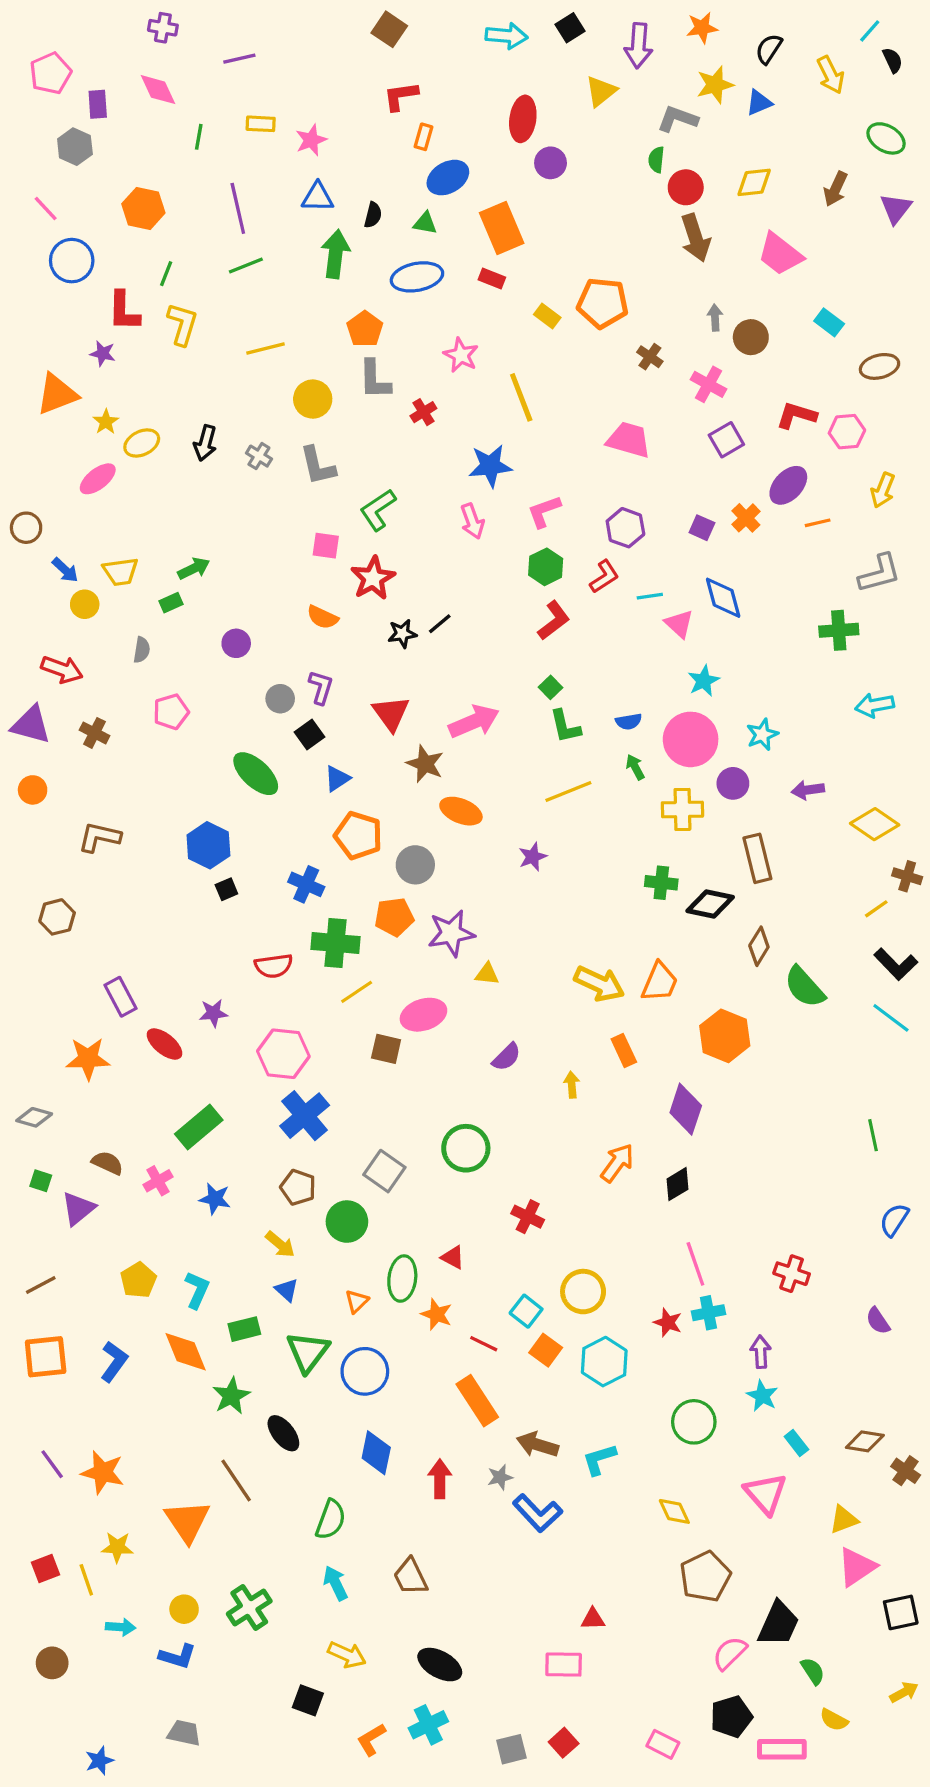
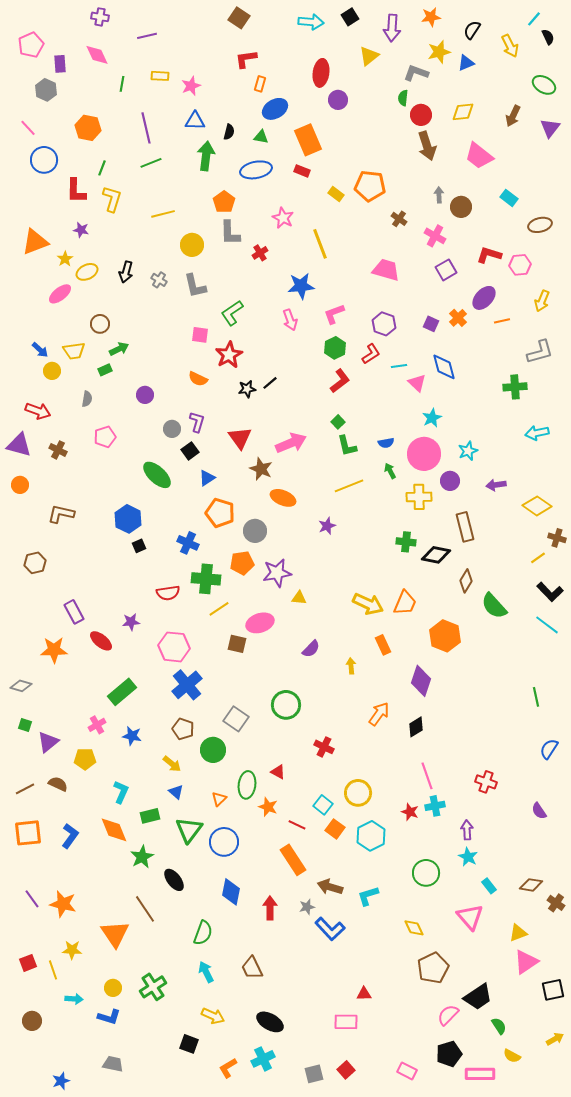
purple star: (103, 353) -> (81, 230), moved
brown circle: (26, 528) -> (100, 324), moved
brown semicircle: (108, 1163) -> (58, 784), moved
yellow pentagon: (138, 1280) -> (85, 759), moved, turned 30
black trapezoid: (779, 1624) -> (478, 997), turned 32

